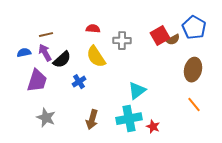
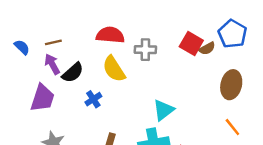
red semicircle: (93, 29) -> (110, 35), size x1.6
red square: (160, 36) -> (191, 44), turned -30
blue semicircle: (24, 53) -> (22, 47), moved, turned 56

